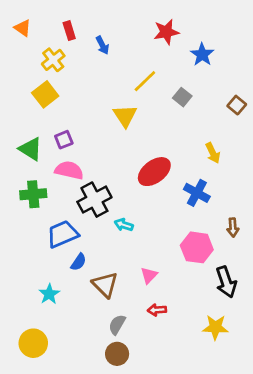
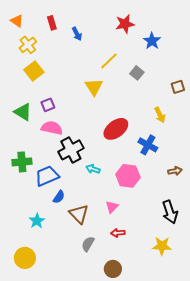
yellow cross: (53, 60) -> (28, 45), moved
brown square: (237, 105) -> (178, 87), moved, turned 32
green cross: (33, 194) -> (22, 162), moved
brown arrow: (233, 227) -> (175, 171), turned -96
pink hexagon: (197, 247) -> (128, 176), moved
brown circle: (117, 354) -> (113, 269), moved

